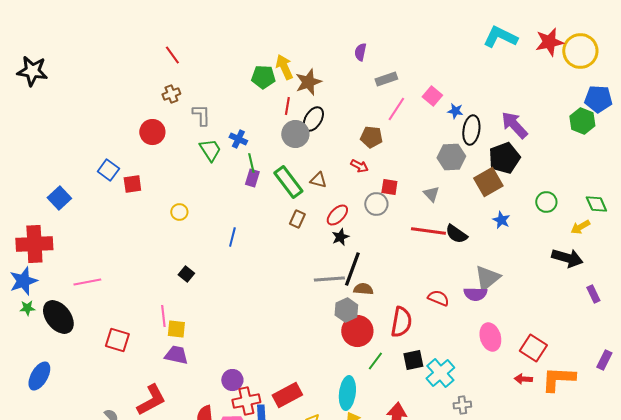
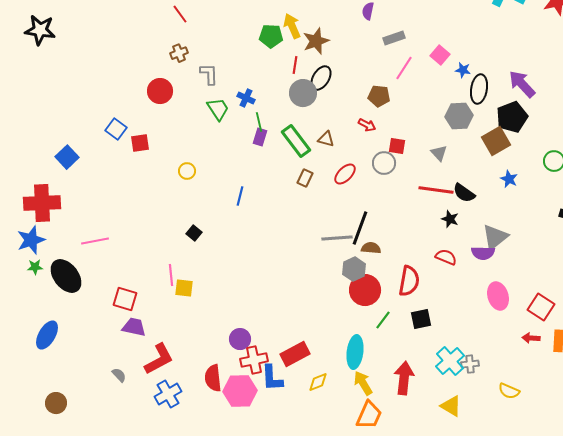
black star: (340, 237) -> (450, 219), moved, turned -30
purple trapezoid: (176, 355) -> (134, 327), moved
cyan cross: (440, 373) -> (450, 361), moved

